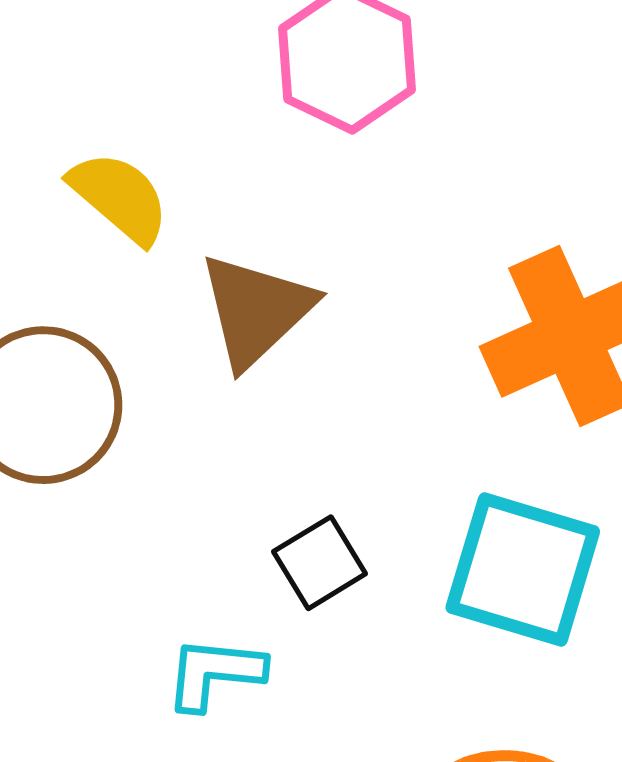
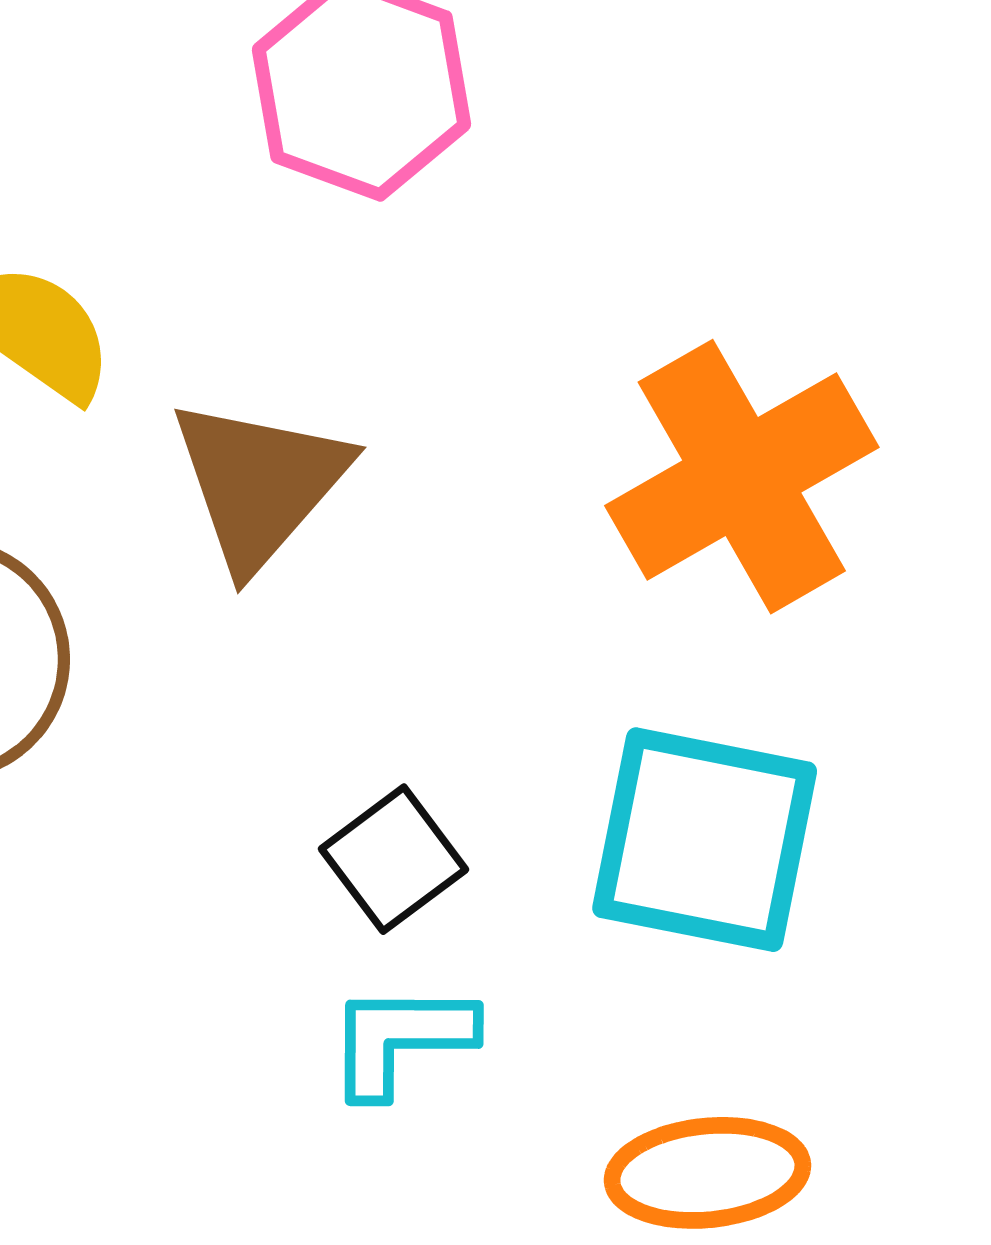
cyan L-shape: (215, 673) -> (400, 1039), moved

